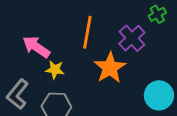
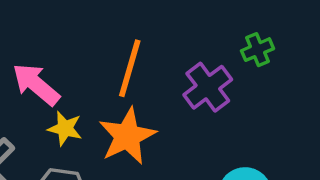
orange star: (110, 68) -> (127, 136), moved

